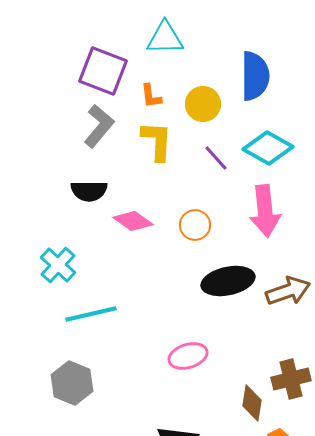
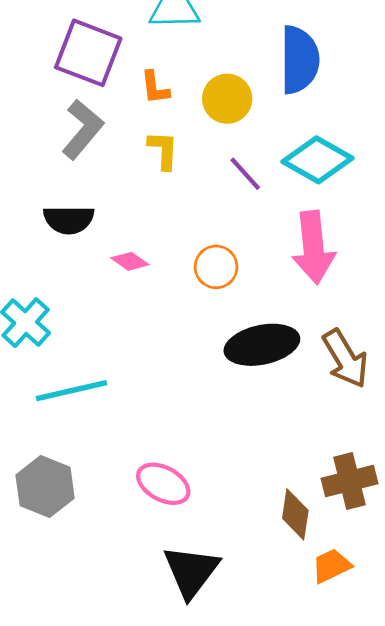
yellow L-shape: (157, 141) -> (163, 150), size x0.7
pink diamond: (133, 221) -> (130, 261), size x0.7
brown arrow: (288, 291) -> (345, 359), turned 78
pink ellipse: (188, 356) -> (163, 484), moved, turned 45

